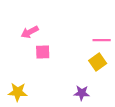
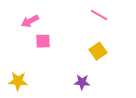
pink line: (102, 40) -> (99, 15), moved, turned 30

